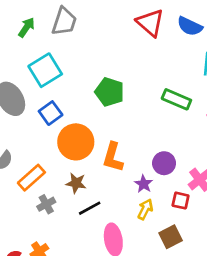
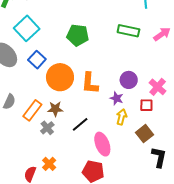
brown star: (76, 183) -> (55, 109), moved

